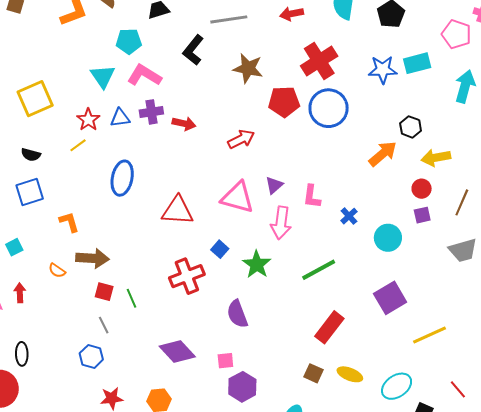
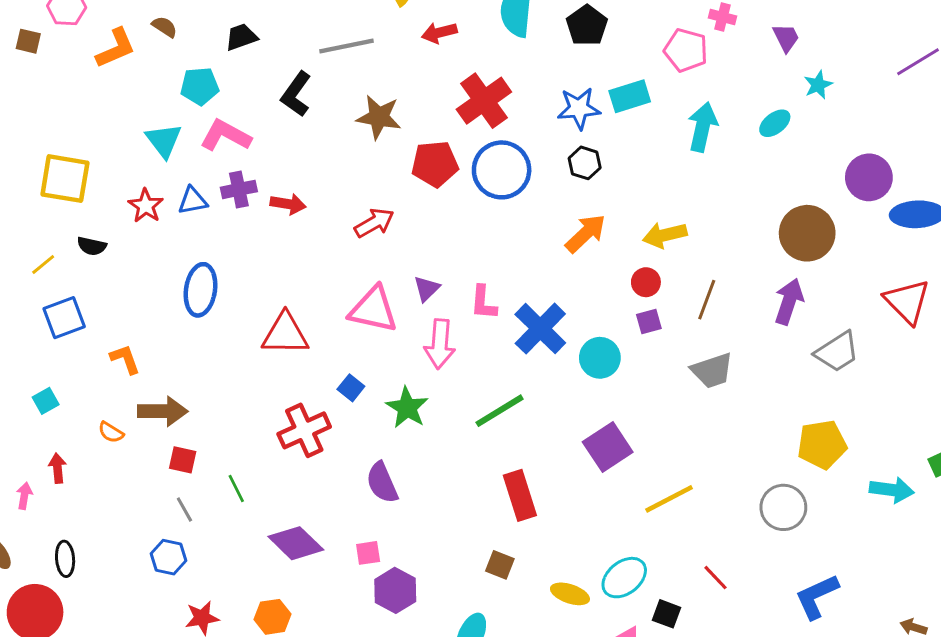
yellow square: (35, 99) -> (65, 179), turned 36
black hexagon: (411, 127) -> (585, 163), moved
yellow line: (78, 145) -> (43, 264), moved
black semicircle: (31, 155) -> (92, 246), moved
blue cross: (349, 216) -> (540, 329), size x2.0
green line: (131, 298) -> (236, 488), moved
red rectangle: (329, 327) -> (520, 495), turned -52
yellow ellipse: (350, 374) -> (570, 594), moved

